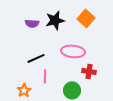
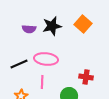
pink ellipse: (73, 51) -> (46, 59), moved
black line: (36, 58) -> (19, 64), moved

